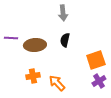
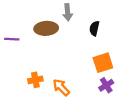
black semicircle: (65, 40) -> (94, 28), moved
brown ellipse: (35, 45) -> (46, 28), moved

